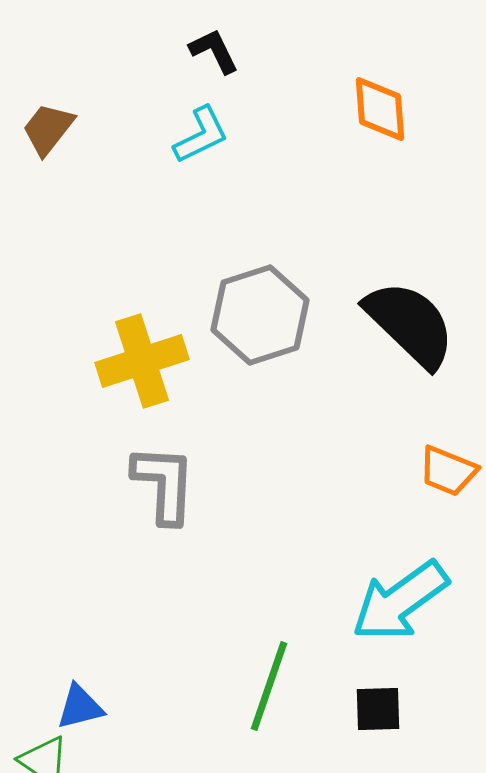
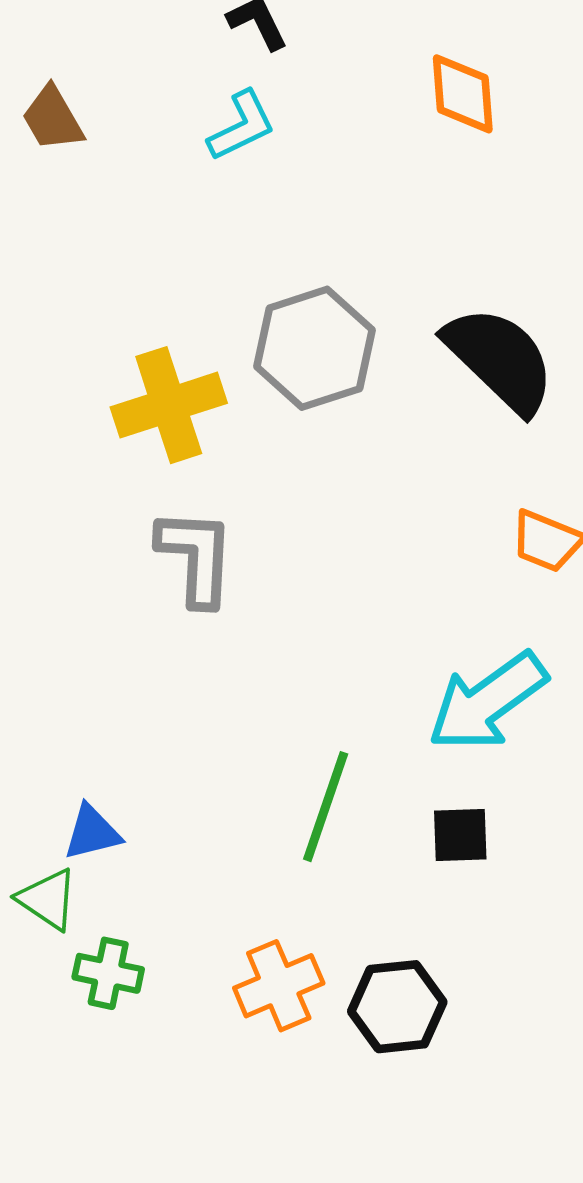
brown trapezoid: (48, 129) -> (53, 119), turned -68

